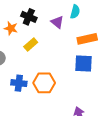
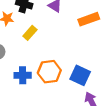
blue square: (83, 64) -> (80, 75), moved, turned 30

